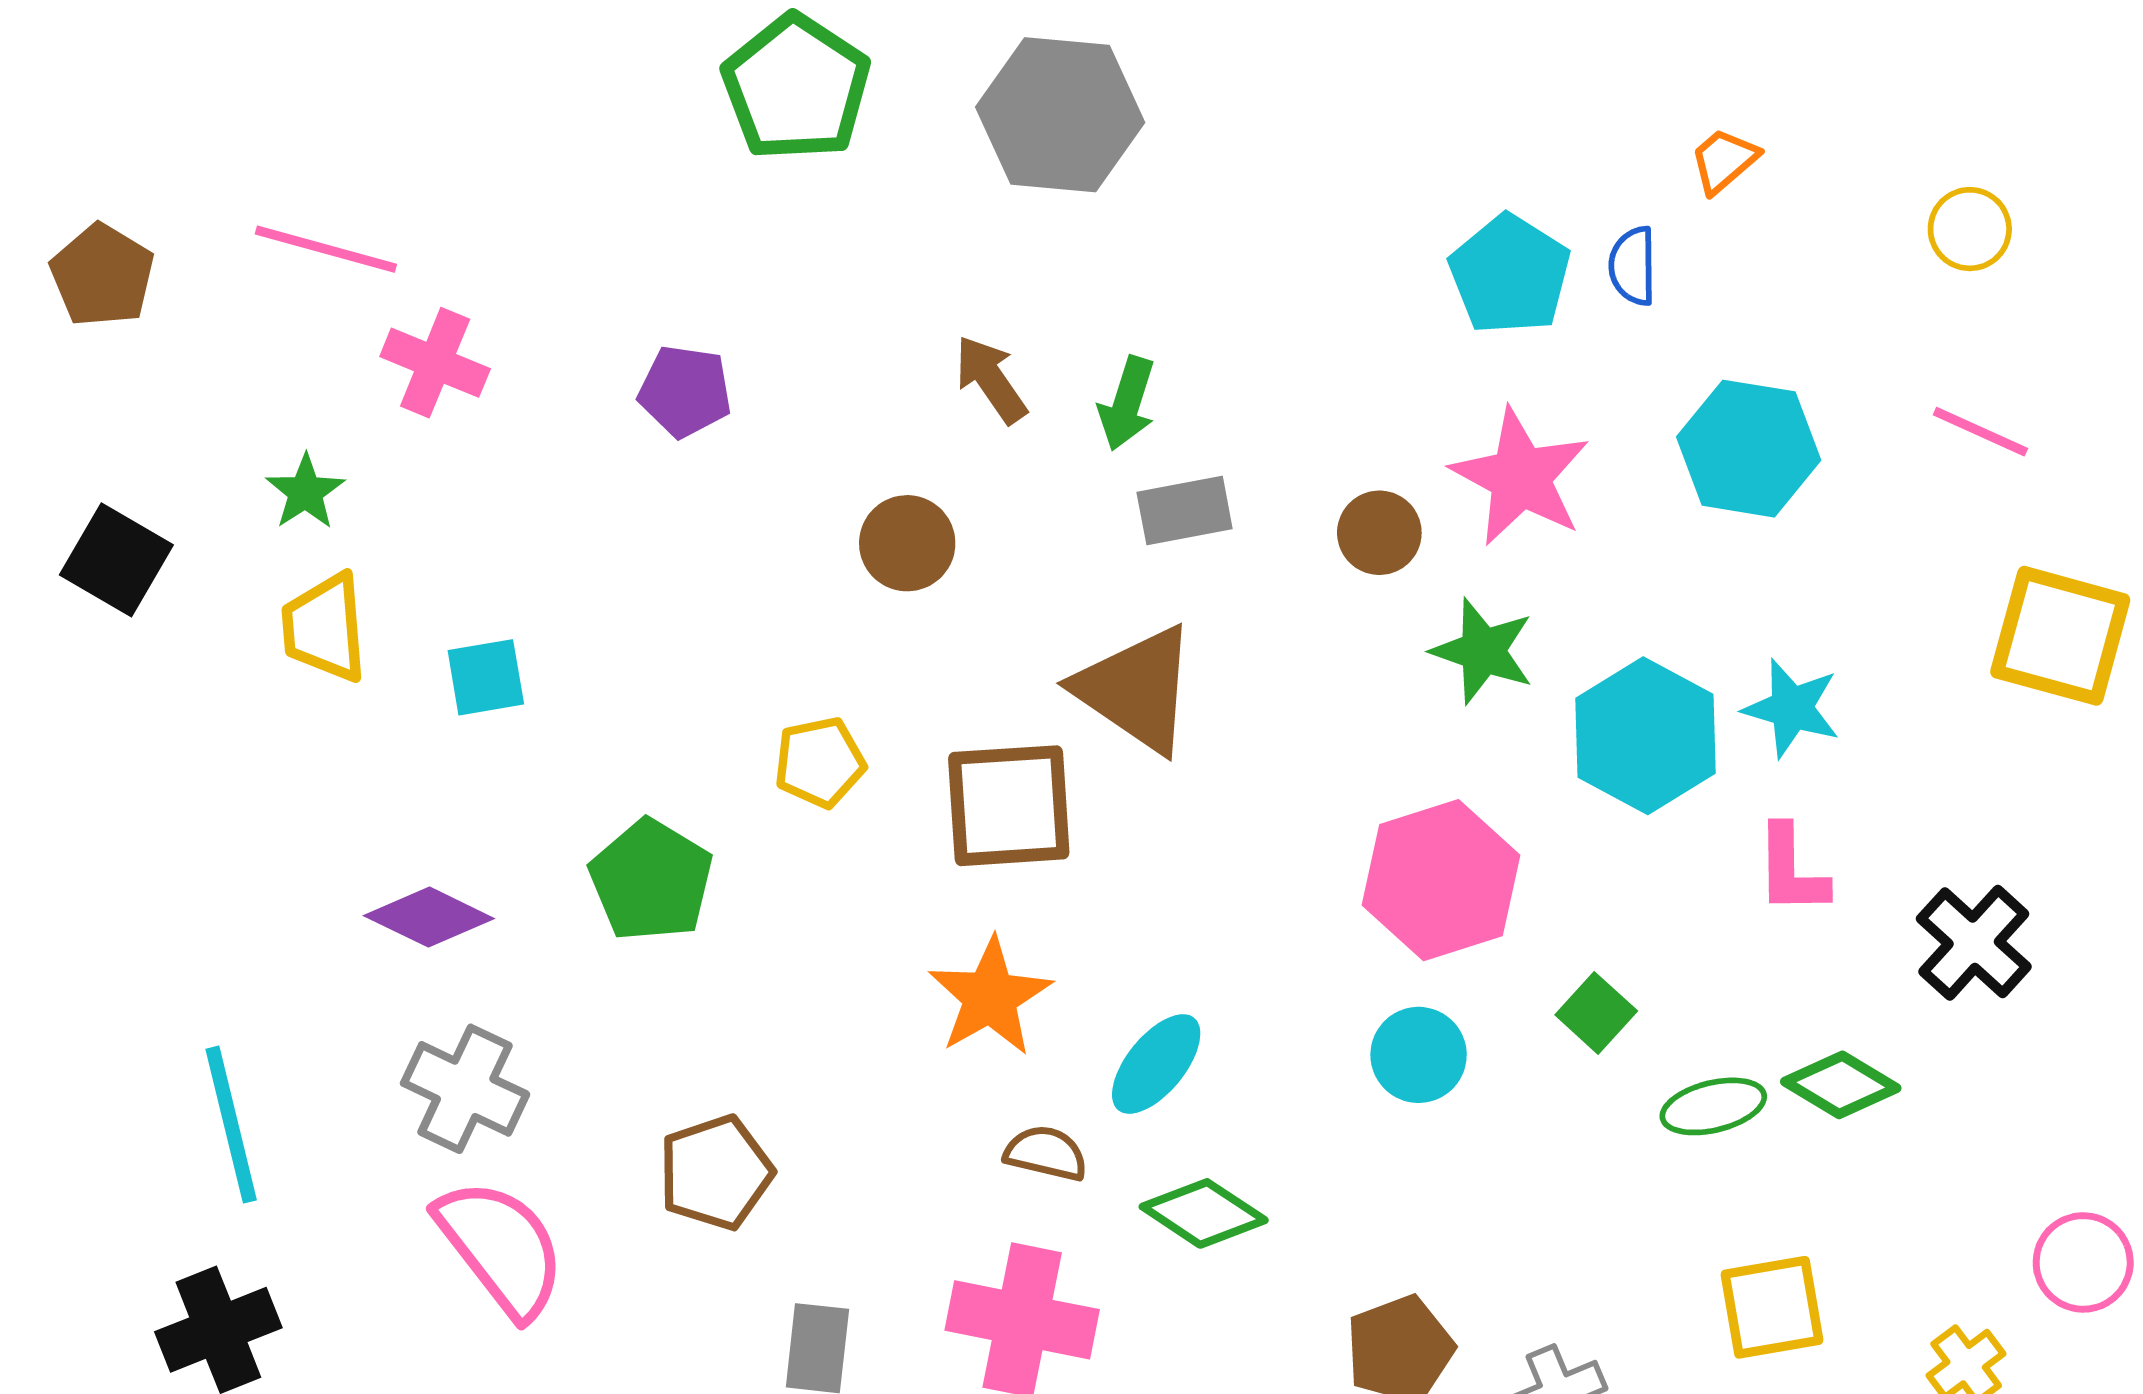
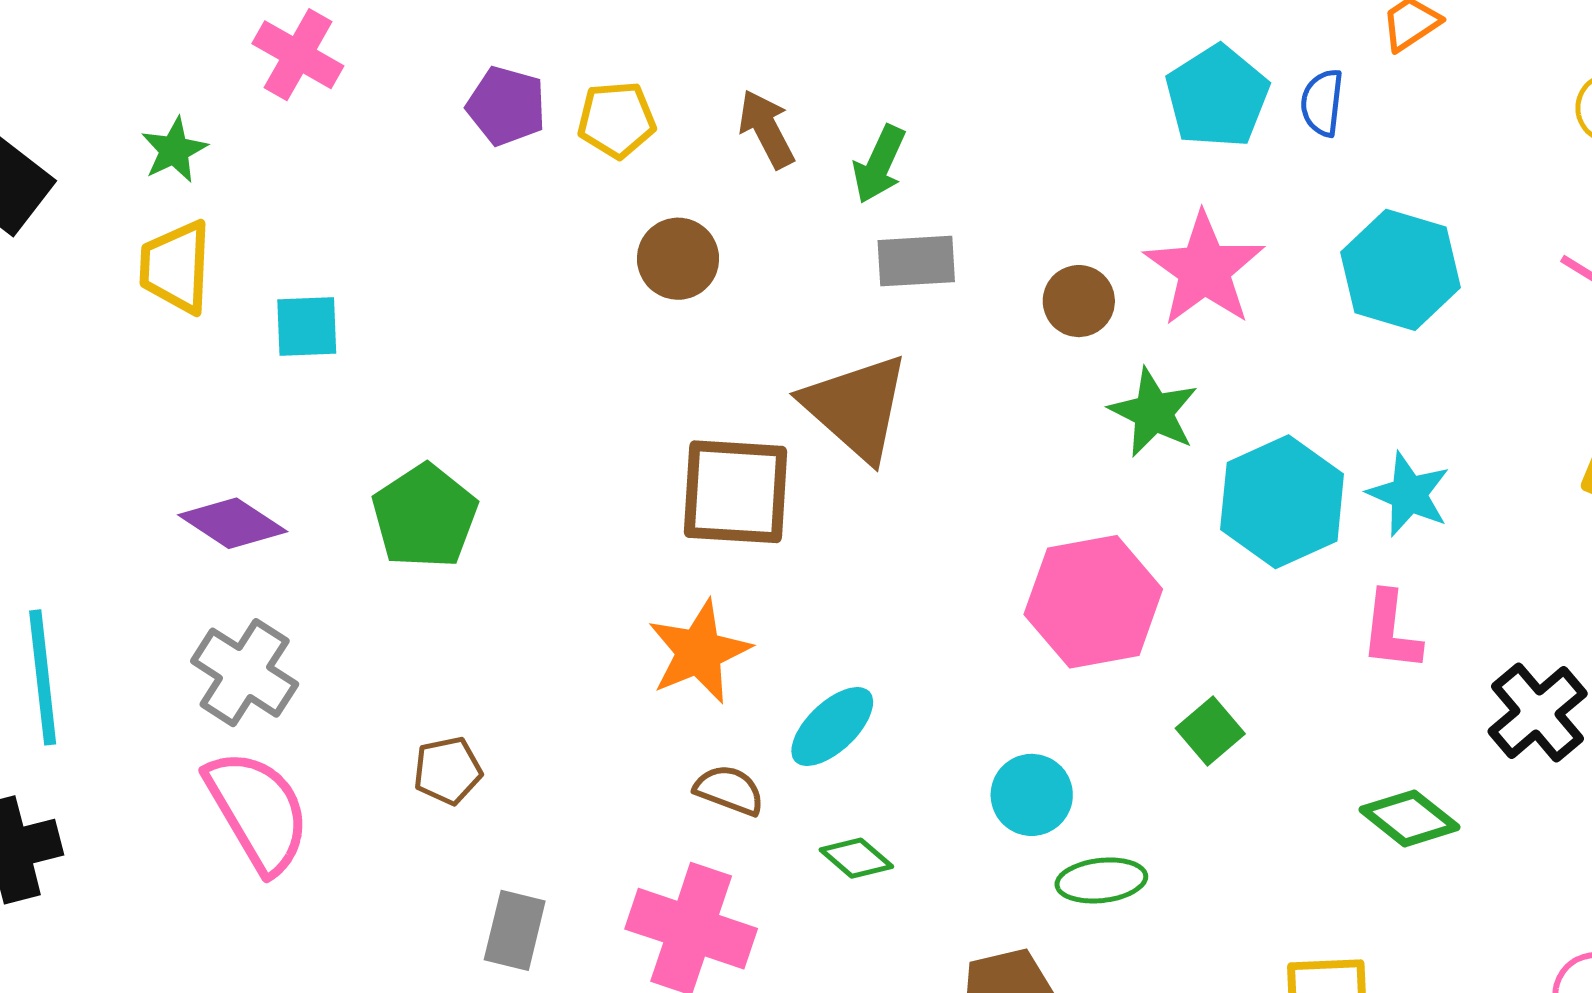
yellow pentagon: (820, 762) -> (617, 120), moved
cyan circle: (1419, 1055) -> (1032, 795), moved
green ellipse: (1713, 1106) -> (1101, 880), moved
brown pentagon: (716, 1173) -> (448, 771), size x0.7
green diamond: (1204, 1213) -> (856, 858), size x0.7

